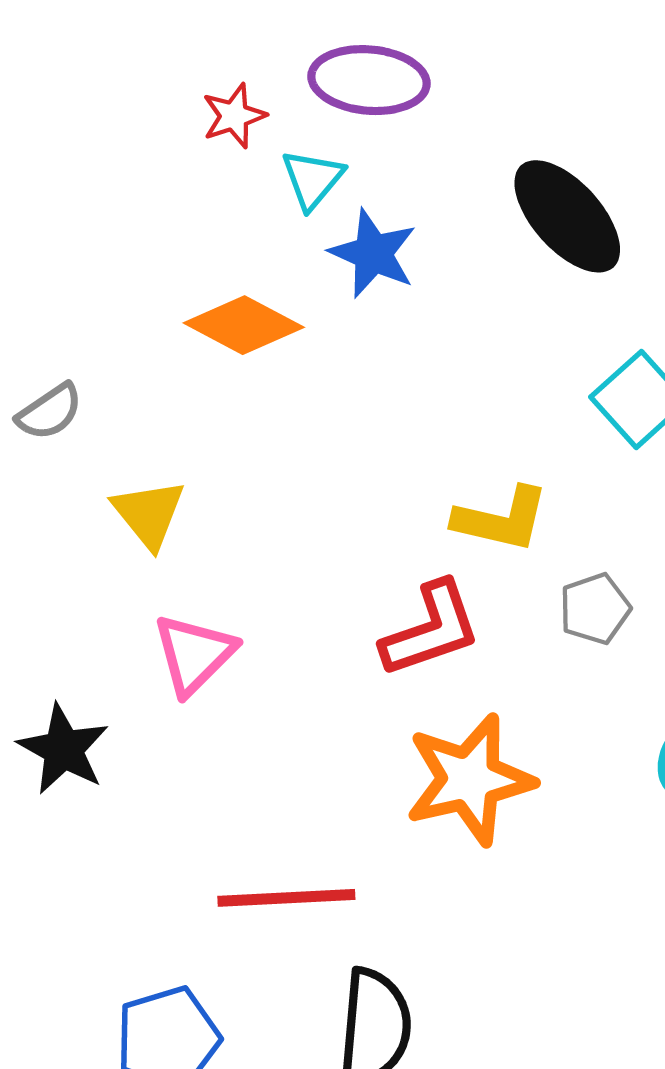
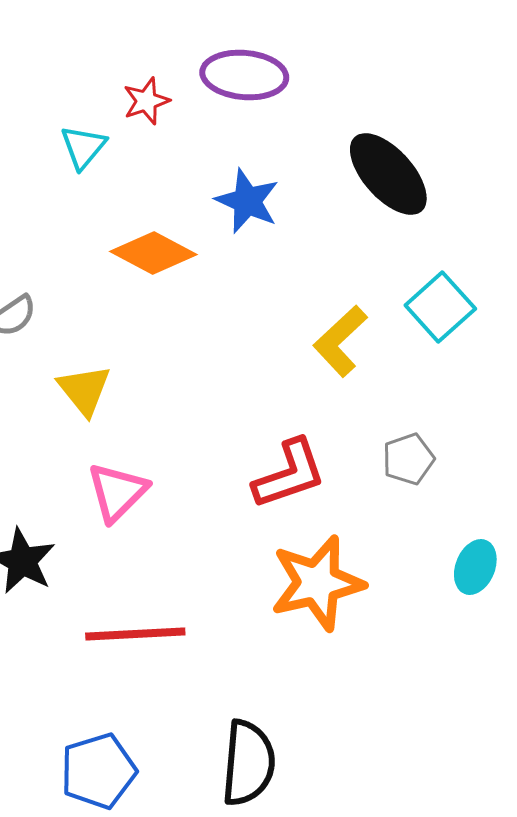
cyan triangle: (313, 179) -> (83, 147), moved
yellow L-shape: (501, 519) -> (340, 341), moved, turned 124
red line: (286, 898) -> (135, 634), moved

